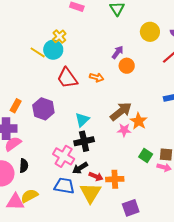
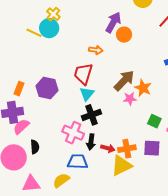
purple arrow: (118, 52) -> (113, 22), size x1.5
red trapezoid: (67, 78) -> (83, 74), moved, turned 60
black arrow: (80, 168) -> (91, 142), turned -42
yellow triangle: (91, 193) -> (122, 166), moved, turned 40
yellow semicircle: (29, 196) -> (61, 180), moved
purple square: (131, 208) -> (152, 148), moved, turned 30

